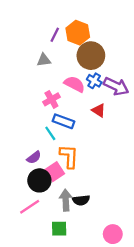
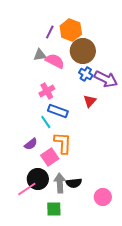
pink semicircle: (74, 84) -> (55, 61), moved
red triangle: (99, 110) -> (90, 101), turned 40
black circle: (39, 180) -> (38, 179), moved
pink circle: (113, 234) -> (103, 197), moved

